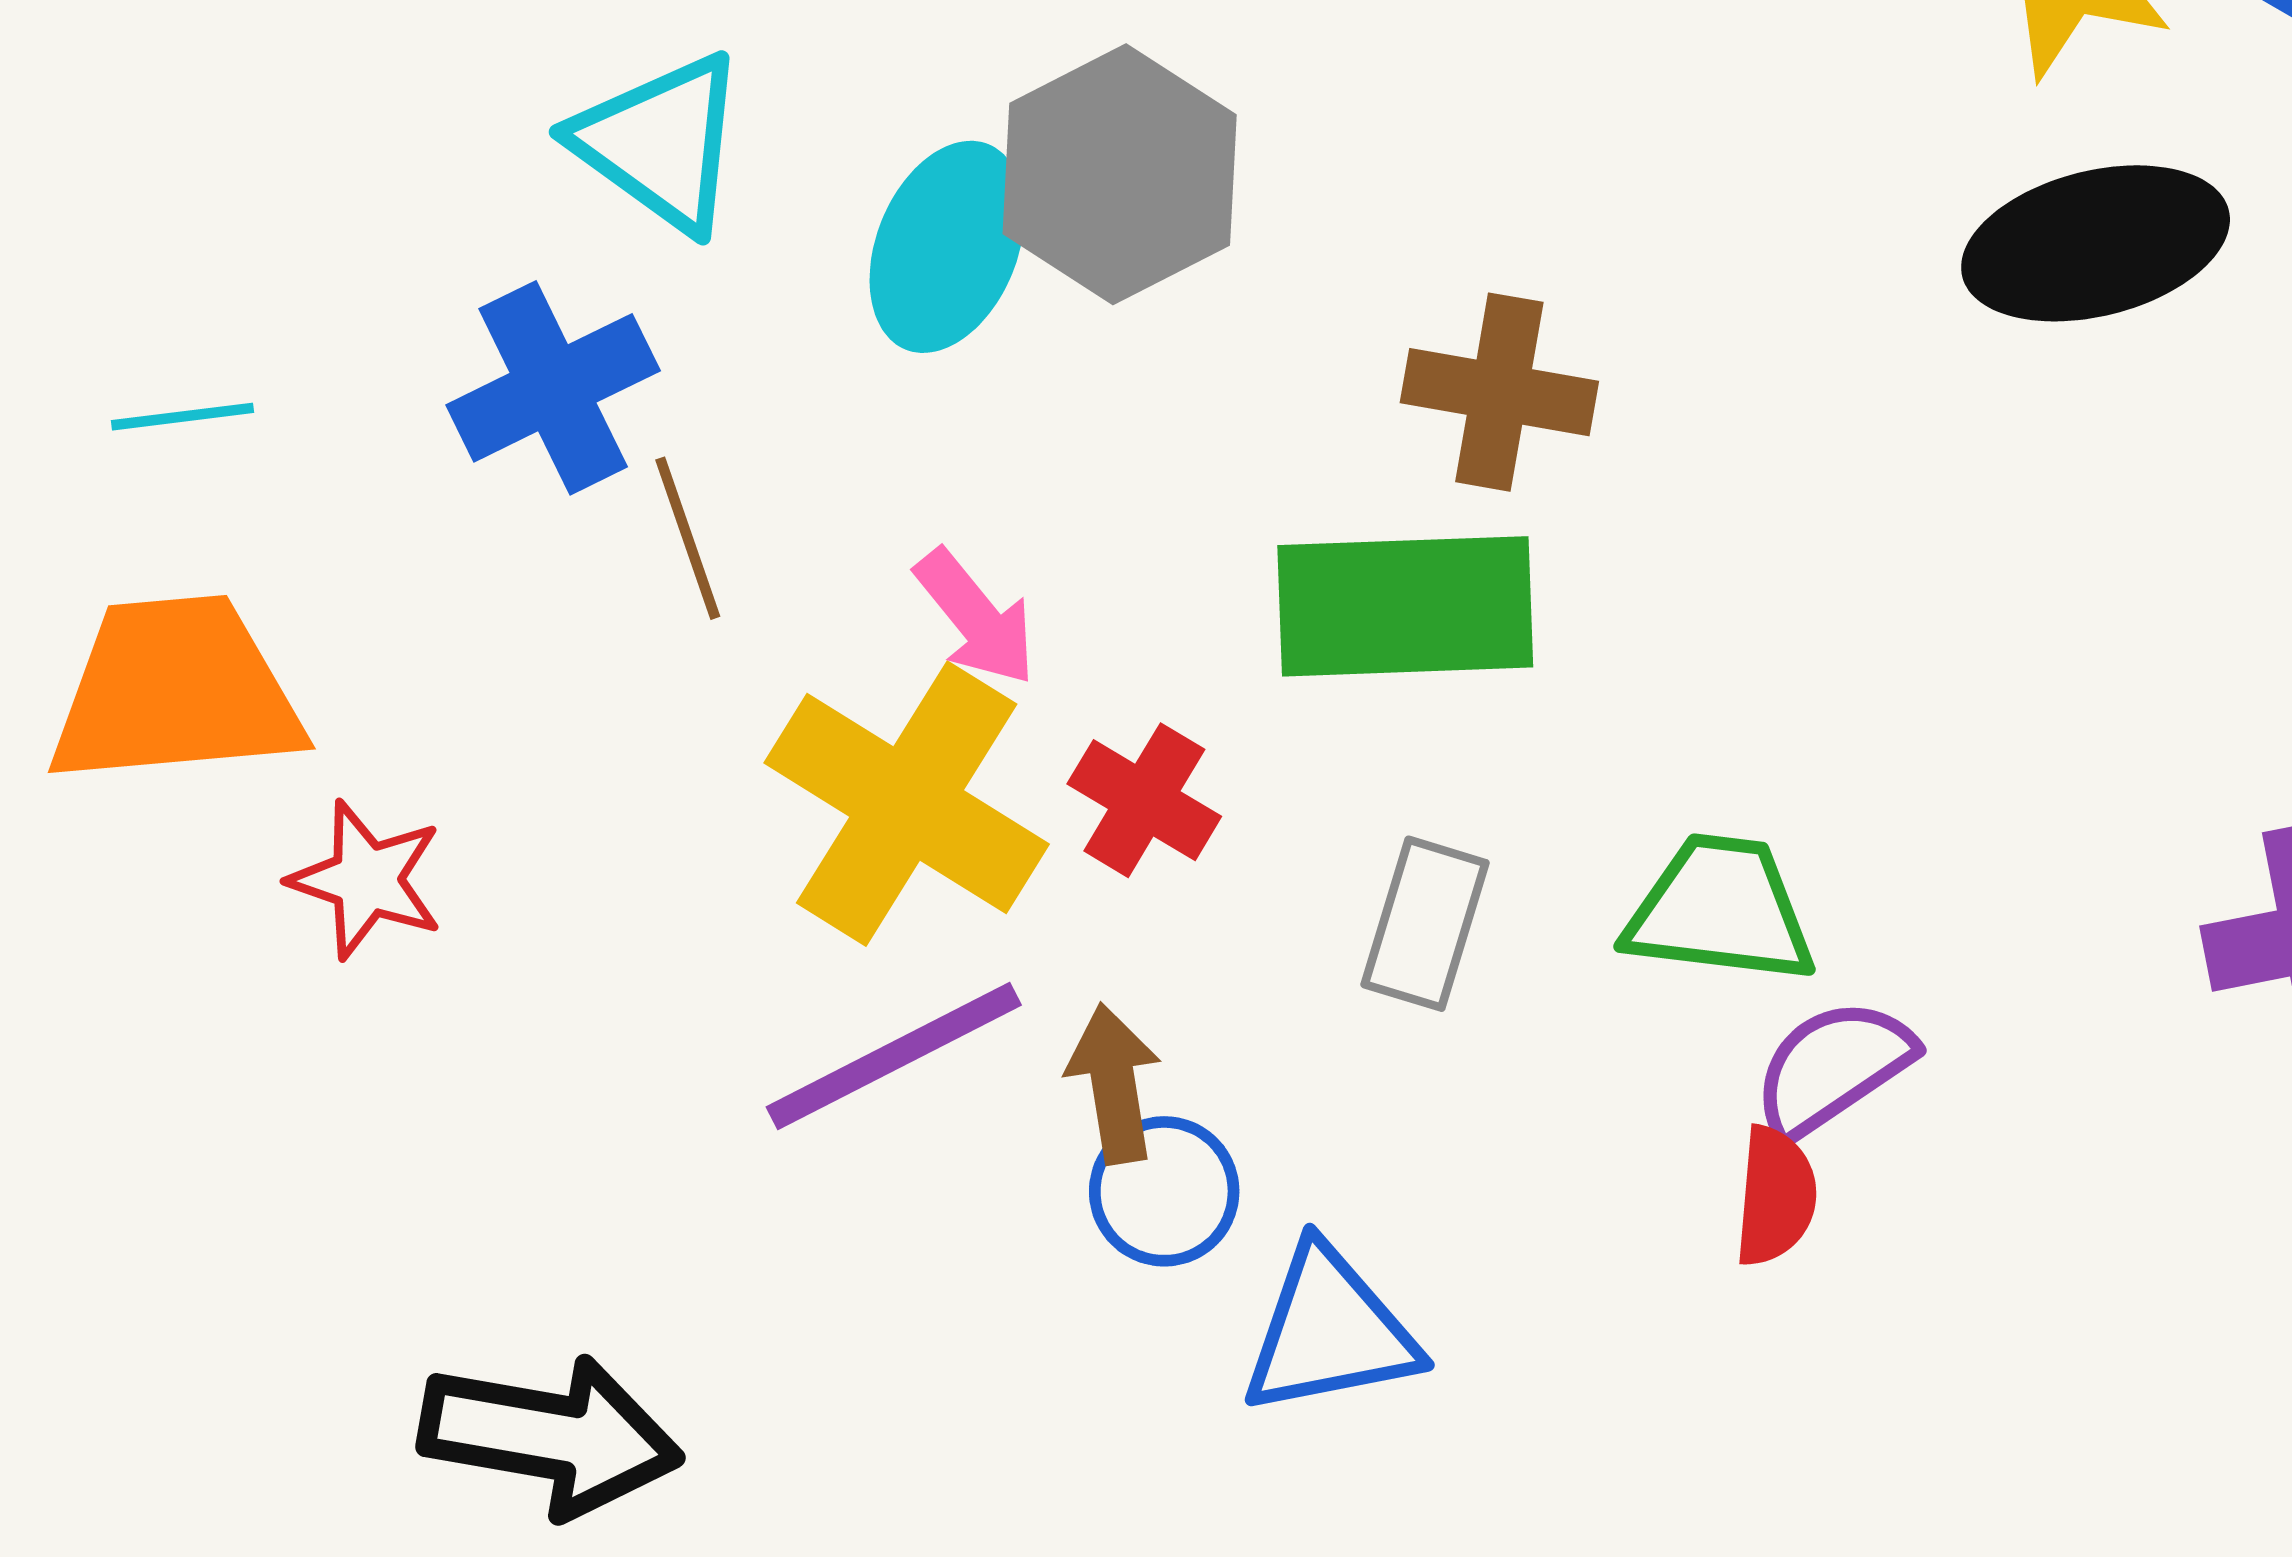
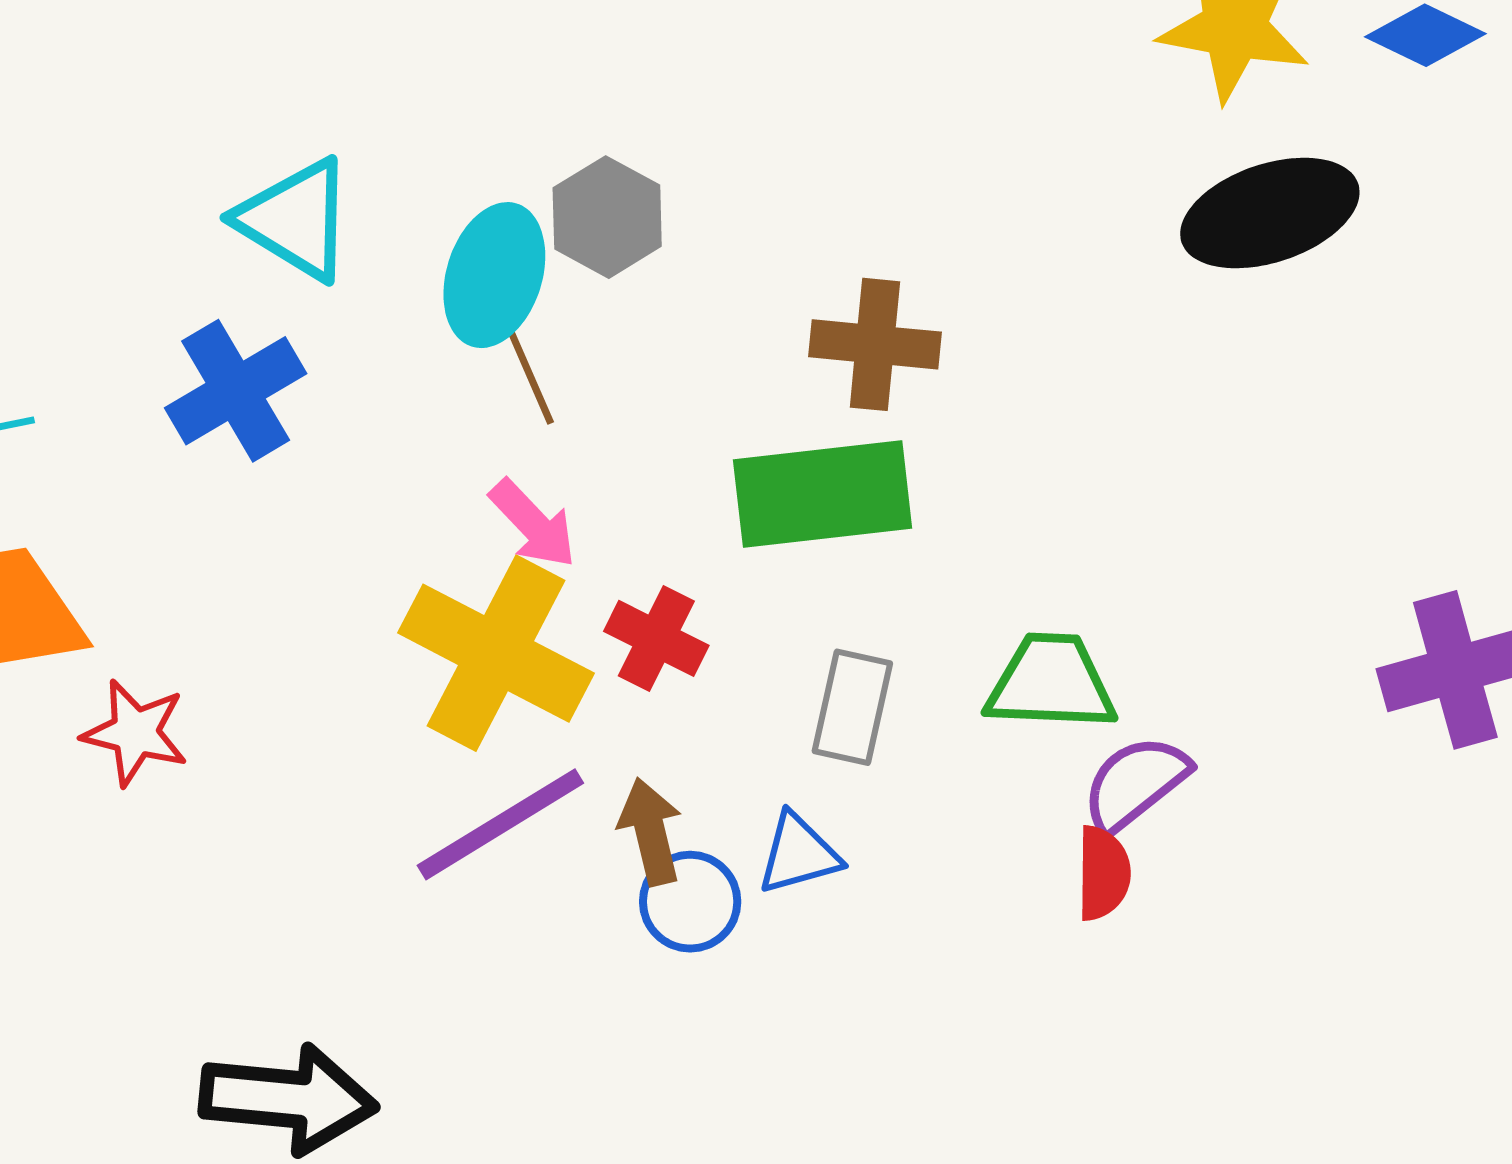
gray hexagon: (1120, 174) -> (607, 217), size x0.7
brown line: (688, 538) -> (528, 371), moved
blue triangle: (1330, 1331) -> (799, 854), moved, size x0.7

